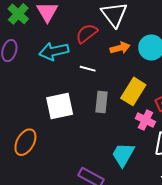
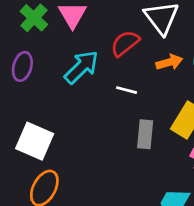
cyan arrow: (54, 51) -> (82, 67), turned 148
white square: (60, 106) -> (35, 141), moved, turned 36

